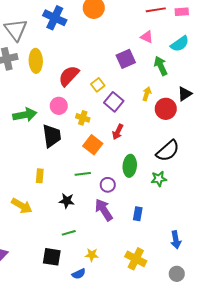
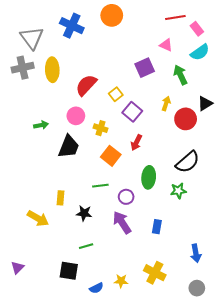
pink rectangle: (182, 12) -> (197, 29), moved, turned 56
green arrow: (25, 115) -> (41, 125), size x0.6
black trapezoid: (52, 136) -> (69, 147), turned 30
yellow rectangle: (40, 176) -> (60, 198), moved
yellow star: (92, 255) -> (121, 281), moved

